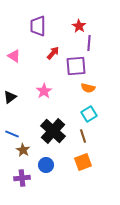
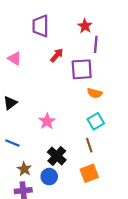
pink star: (44, 91) -> (47, 121), moved
black cross: (53, 131) -> (57, 156), moved, size x0.7
brown star: (23, 150) -> (24, 169), moved

